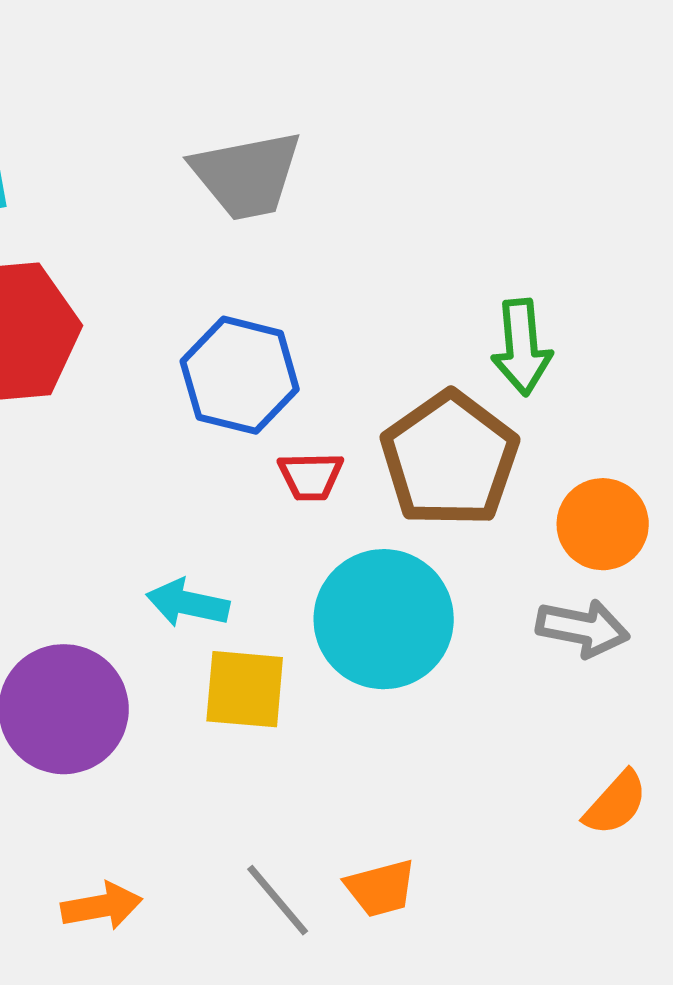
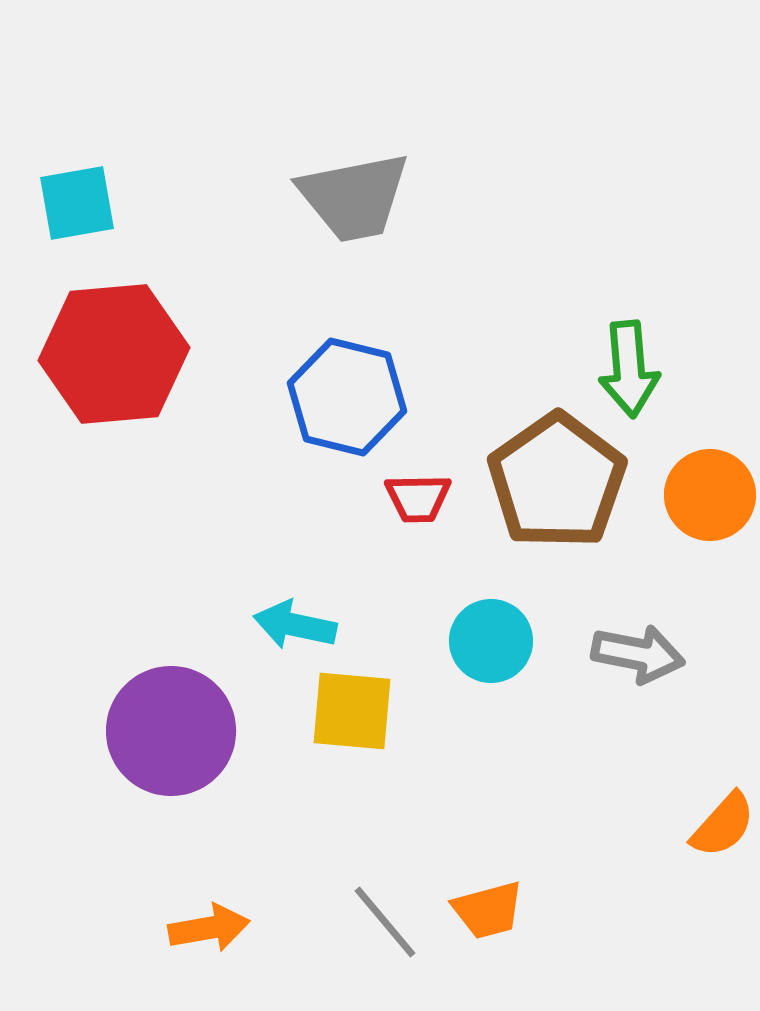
orange circle: (603, 524) -> (710, 495), moved
cyan circle: (384, 619) -> (491, 641), size x0.6
gray arrow: (583, 628) -> (638, 654), moved

